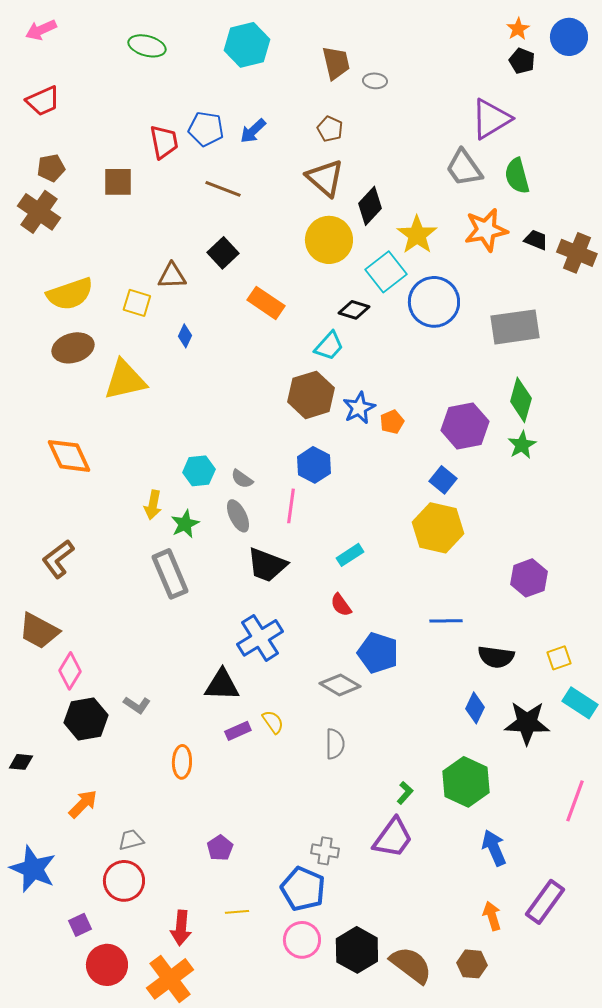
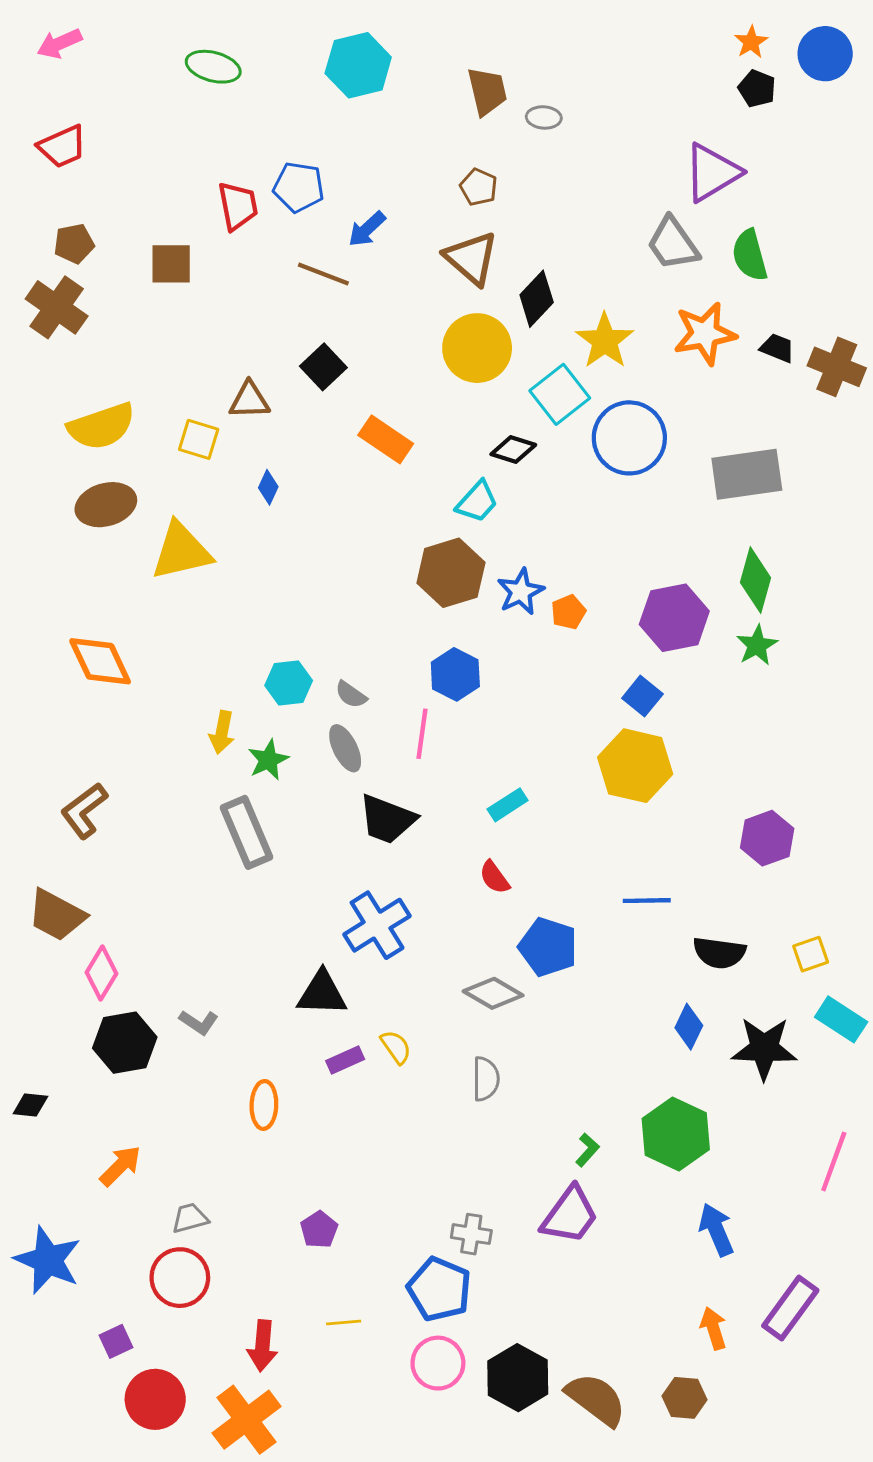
blue arrow: (253, 131) -> (367, 229), moved

